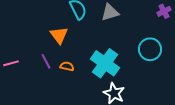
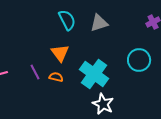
orange triangle: (59, 35) -> (60, 53), moved

